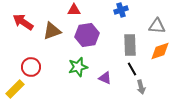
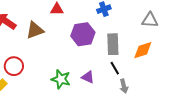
gray triangle: (157, 26) -> (150, 20), moved
purple hexagon: (87, 35) -> (83, 34), moved
green star: (78, 67) -> (61, 79), moved, turned 30

